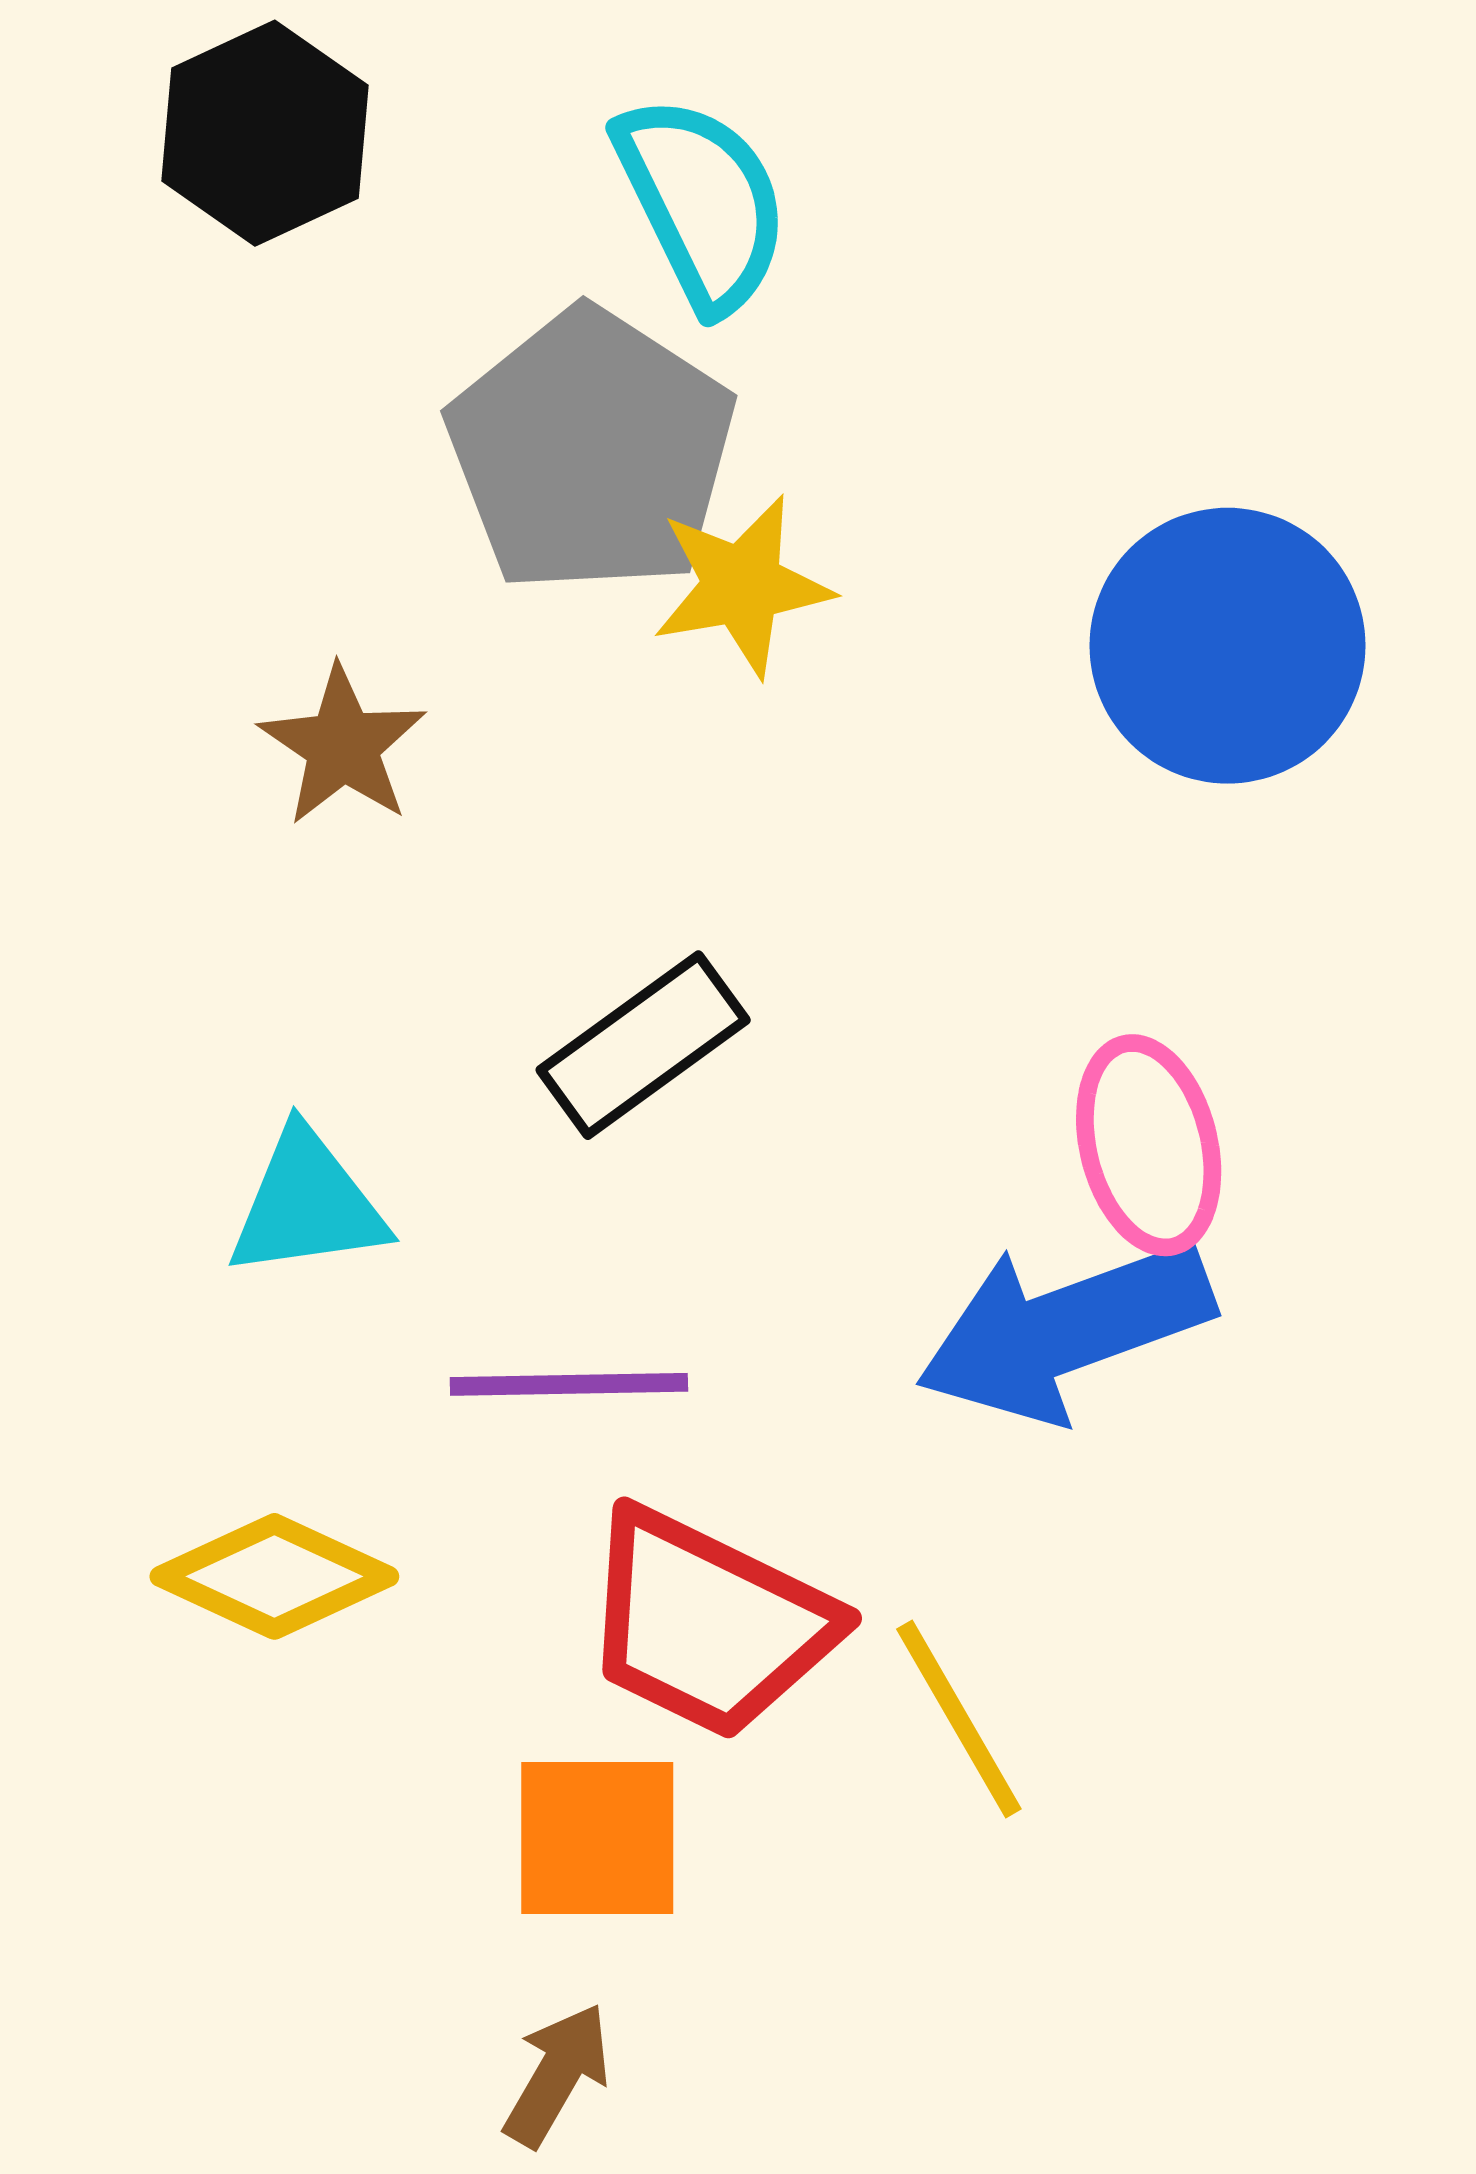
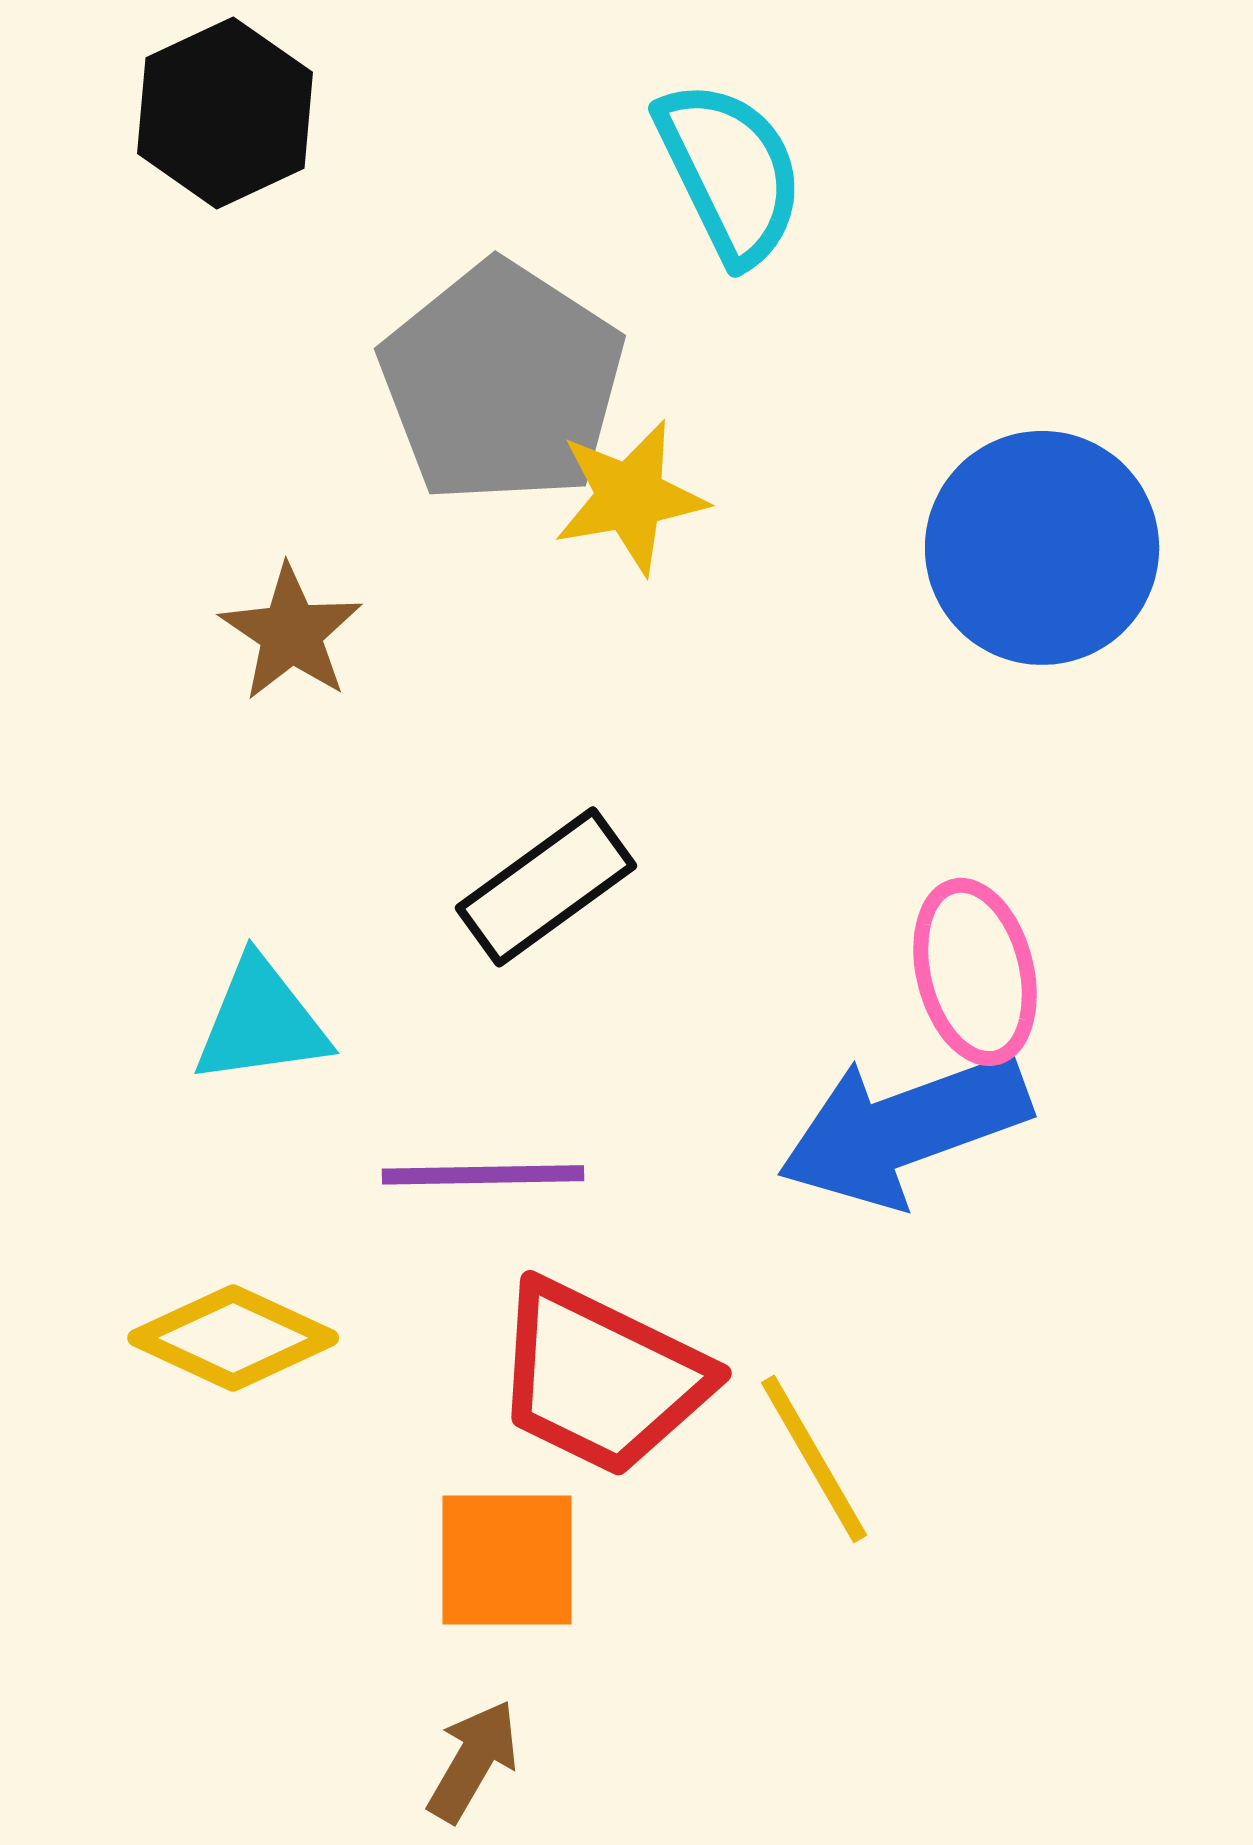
cyan semicircle: (702, 203) -> (730, 172), moved

